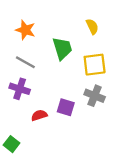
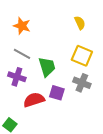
green trapezoid: (62, 48) -> (47, 67), moved
yellow square: (95, 65) -> (82, 56), turned 30
red semicircle: (39, 115) -> (34, 100), size x1.5

